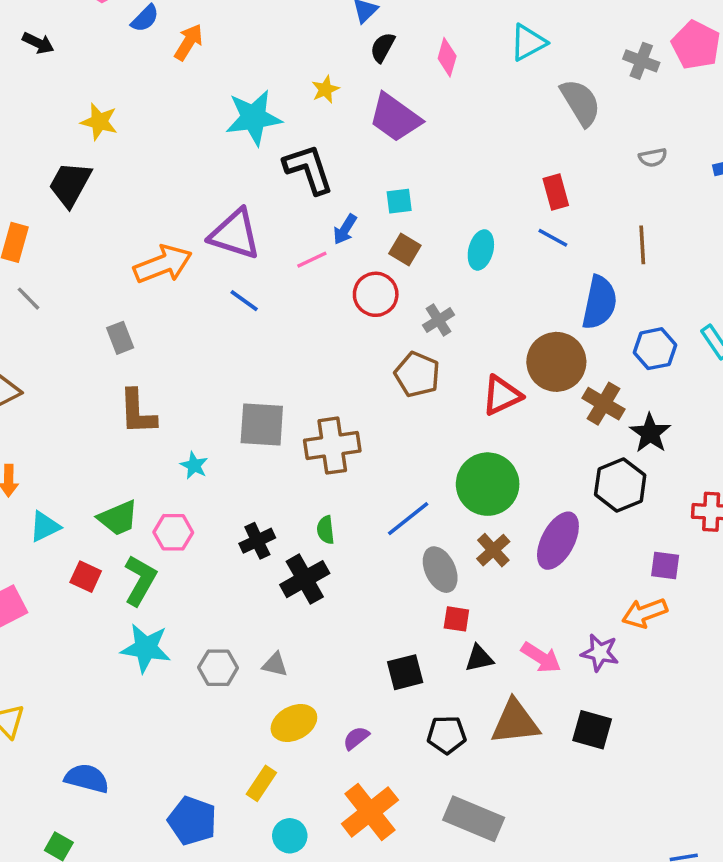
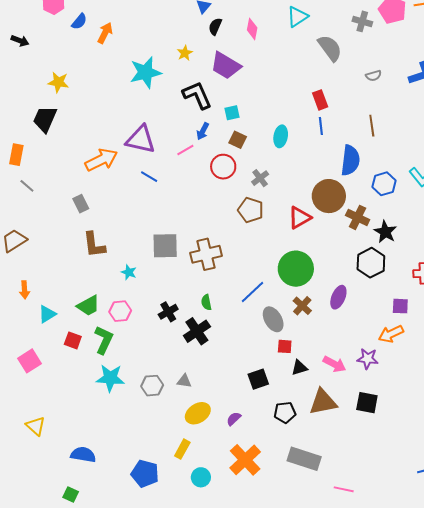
black L-shape: (309, 169) -> (197, 95), moved
blue line: (553, 238) -> (321, 126), turned 60
purple ellipse: (558, 541) -> (338, 297), size x0.7

